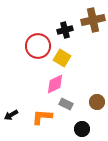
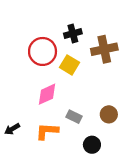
brown cross: (93, 20) -> (104, 49), moved
pink diamond: (55, 84) -> (47, 94), moved

